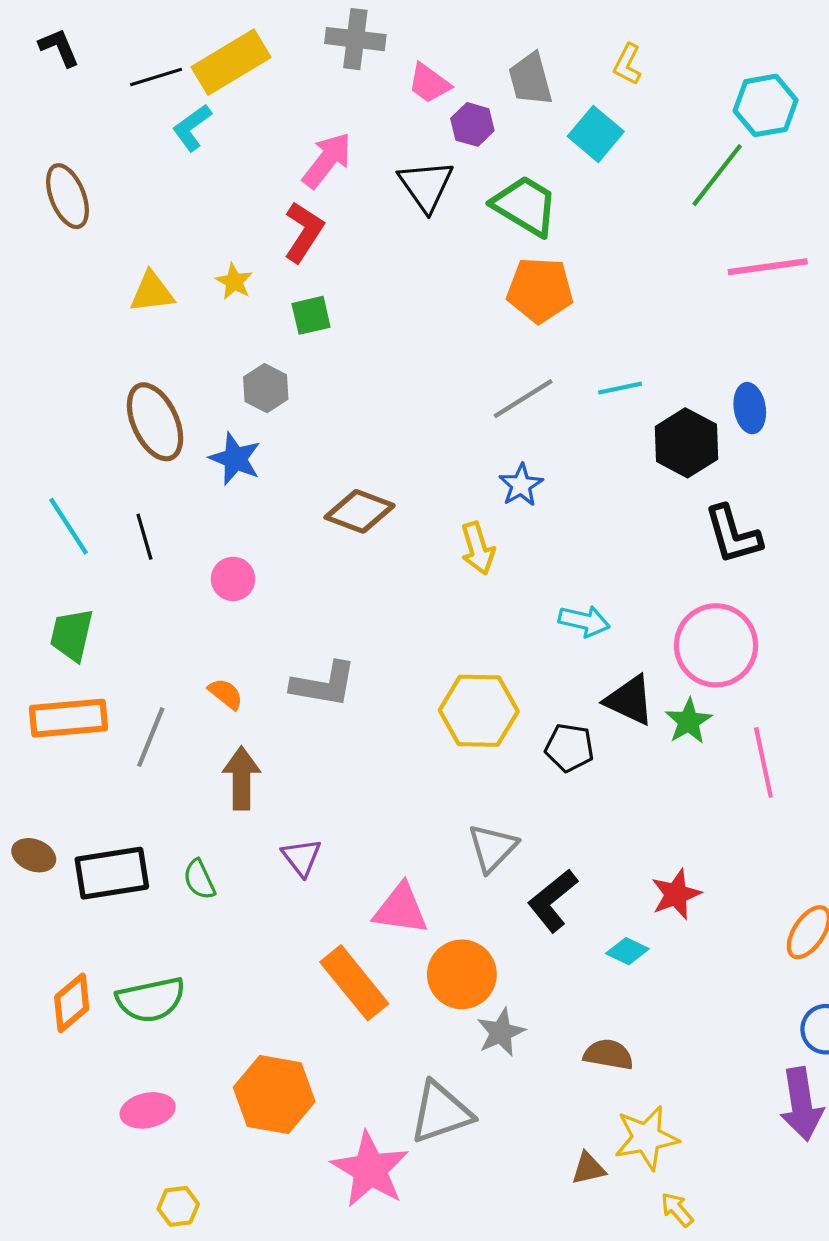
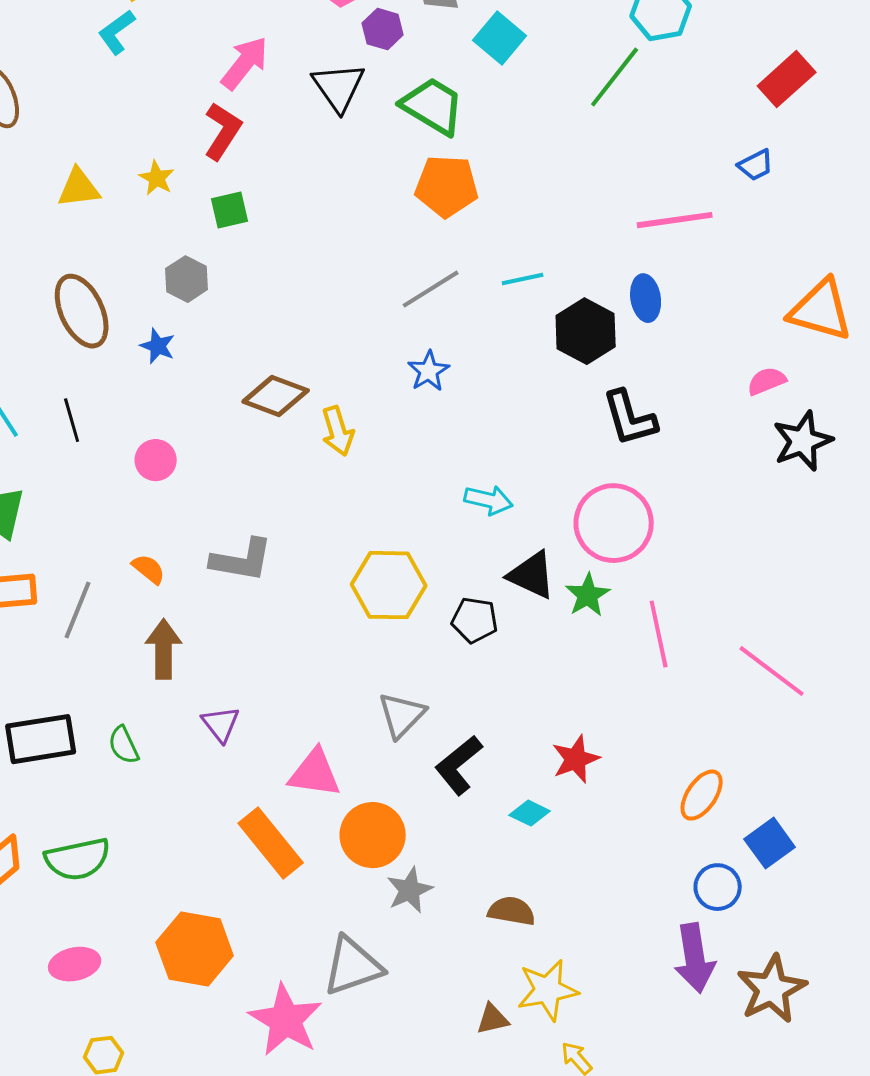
pink line: (768, 267) -> (675, 220), moved
blue star: (235, 459) -> (158, 346), size x0.7
yellow arrow: (478, 548) -> (338, 431), moved

